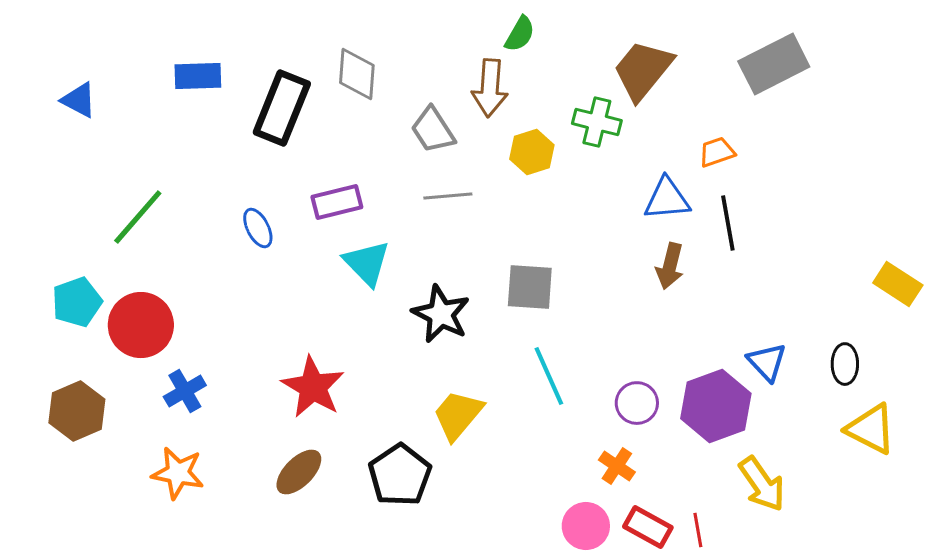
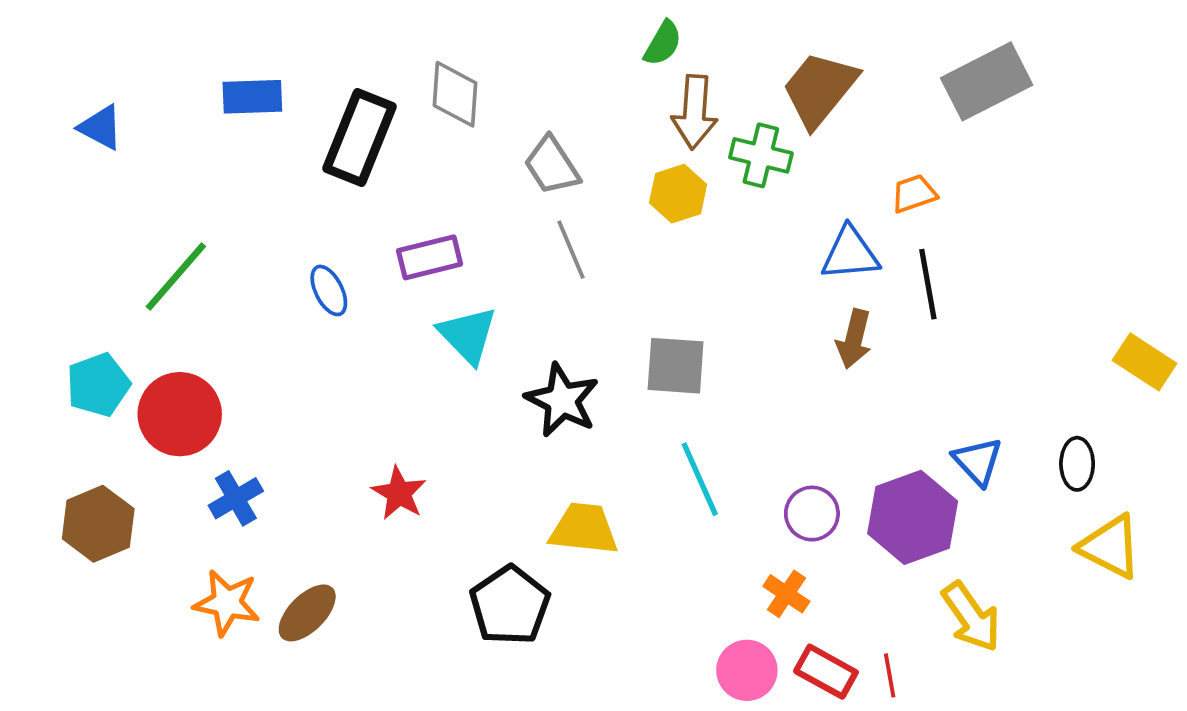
brown arrow: (490, 88) -> (695, 112), moved
gray line: (448, 196) -> (571, 250), turned 72
red star: (313, 387) -> (399, 493), size x0.7
yellow trapezoid: (458, 415) -> (584, 529), turned 56
brown ellipse: (299, 472) -> (307, 613), moved

